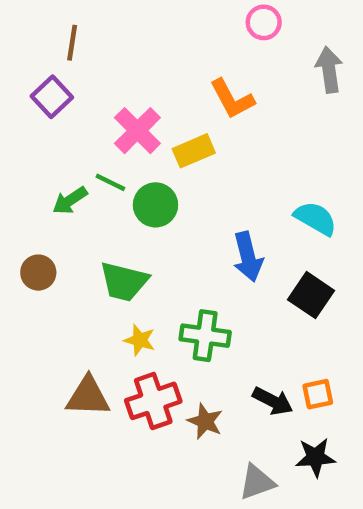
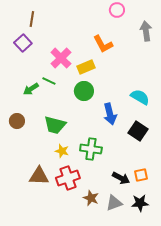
green circle: (155, 205) -> (84, 91), moved
brown star: (205, 421) -> (91, 198), moved
gray triangle: (257, 482) -> (114, 203), moved

